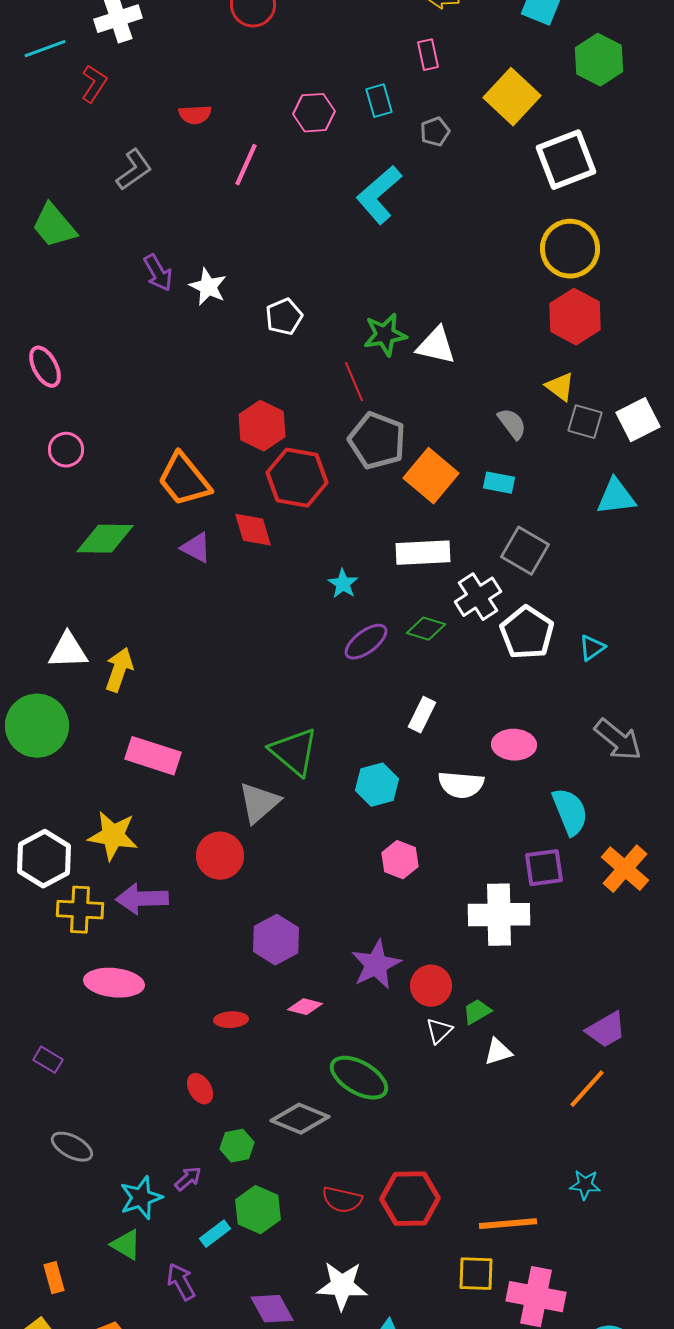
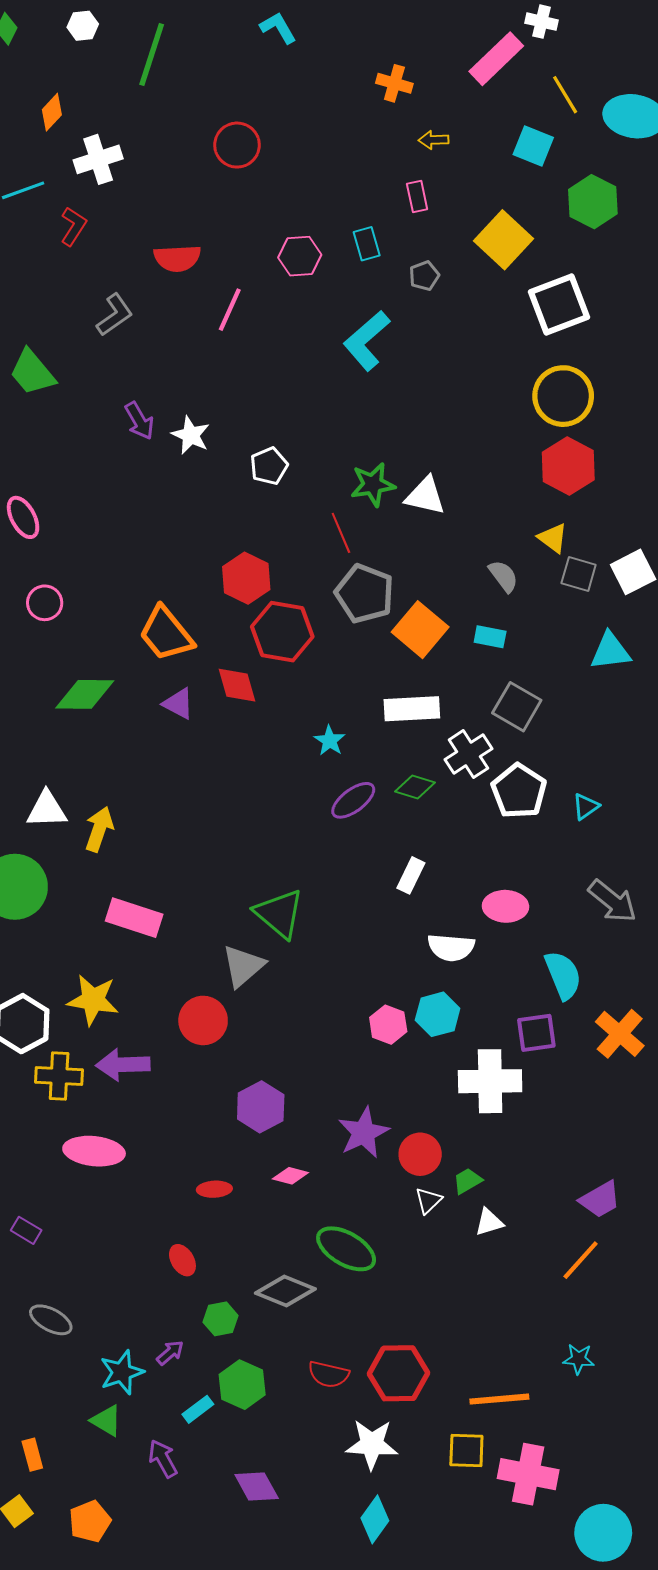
red semicircle: (195, 115) -> (177, 258), size x1.4
cyan hexagon: (377, 785) -> (438, 1014), moved
white star: (342, 1286) -> (372, 1444), moved

